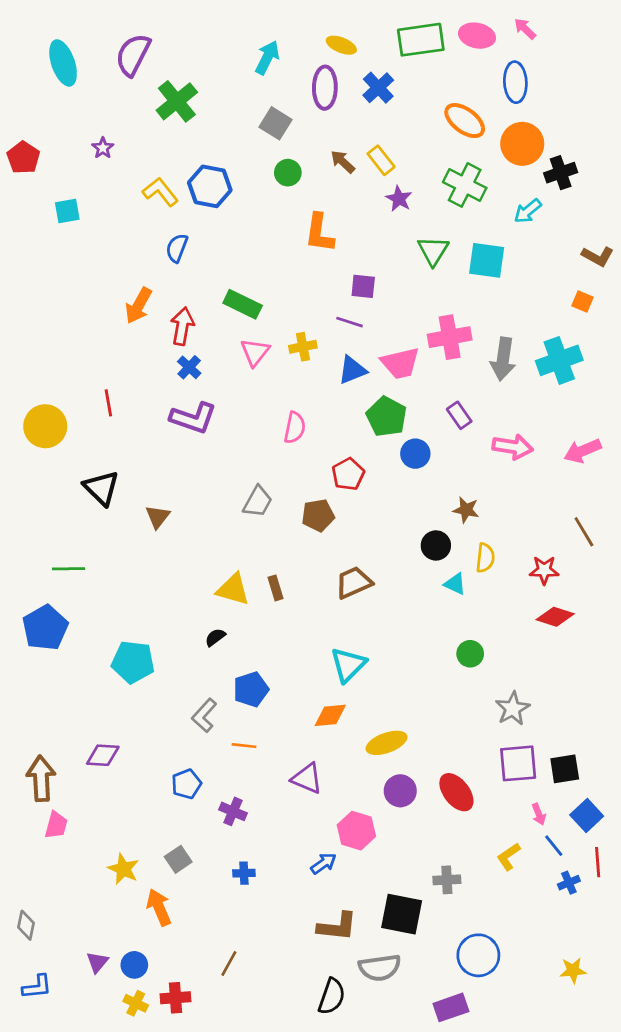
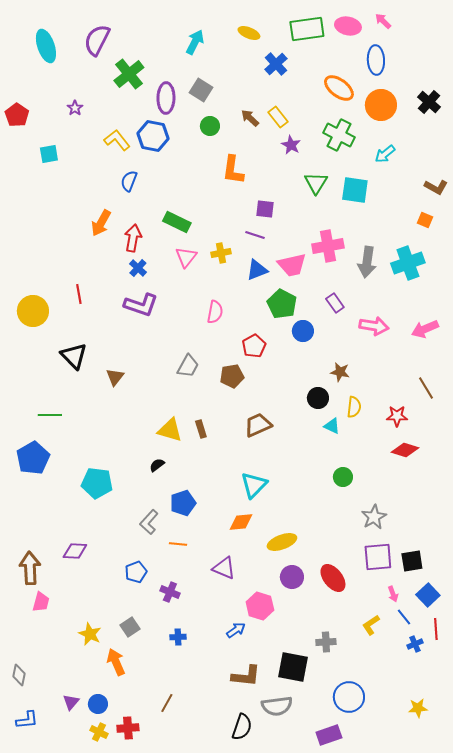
purple ellipse: (325, 88) -> (166, 98), moved
black cross: (561, 173) -> (429, 102), moved, turned -30

